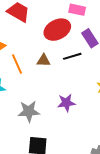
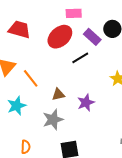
brown triangle: (44, 61) -> (58, 94), moved

